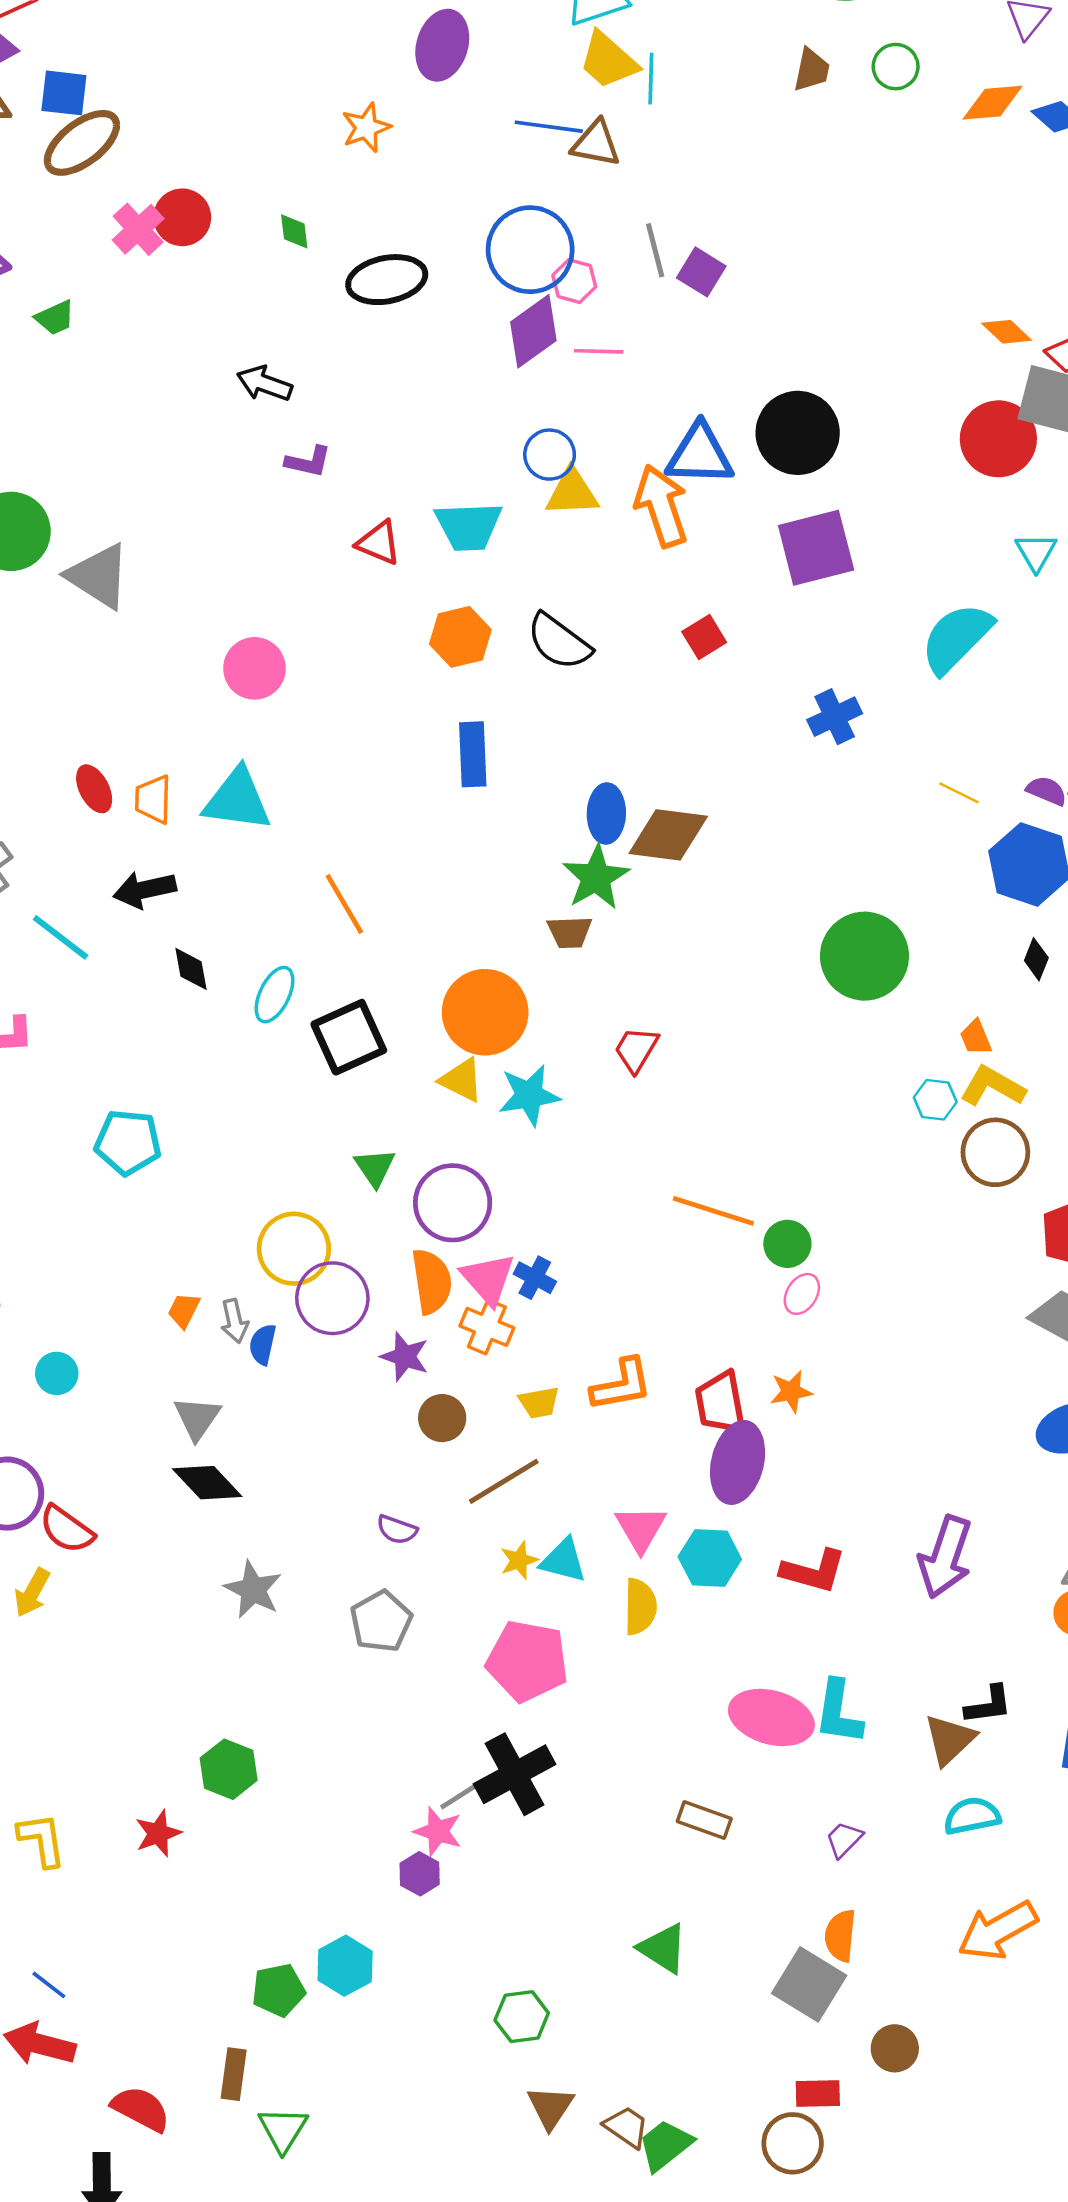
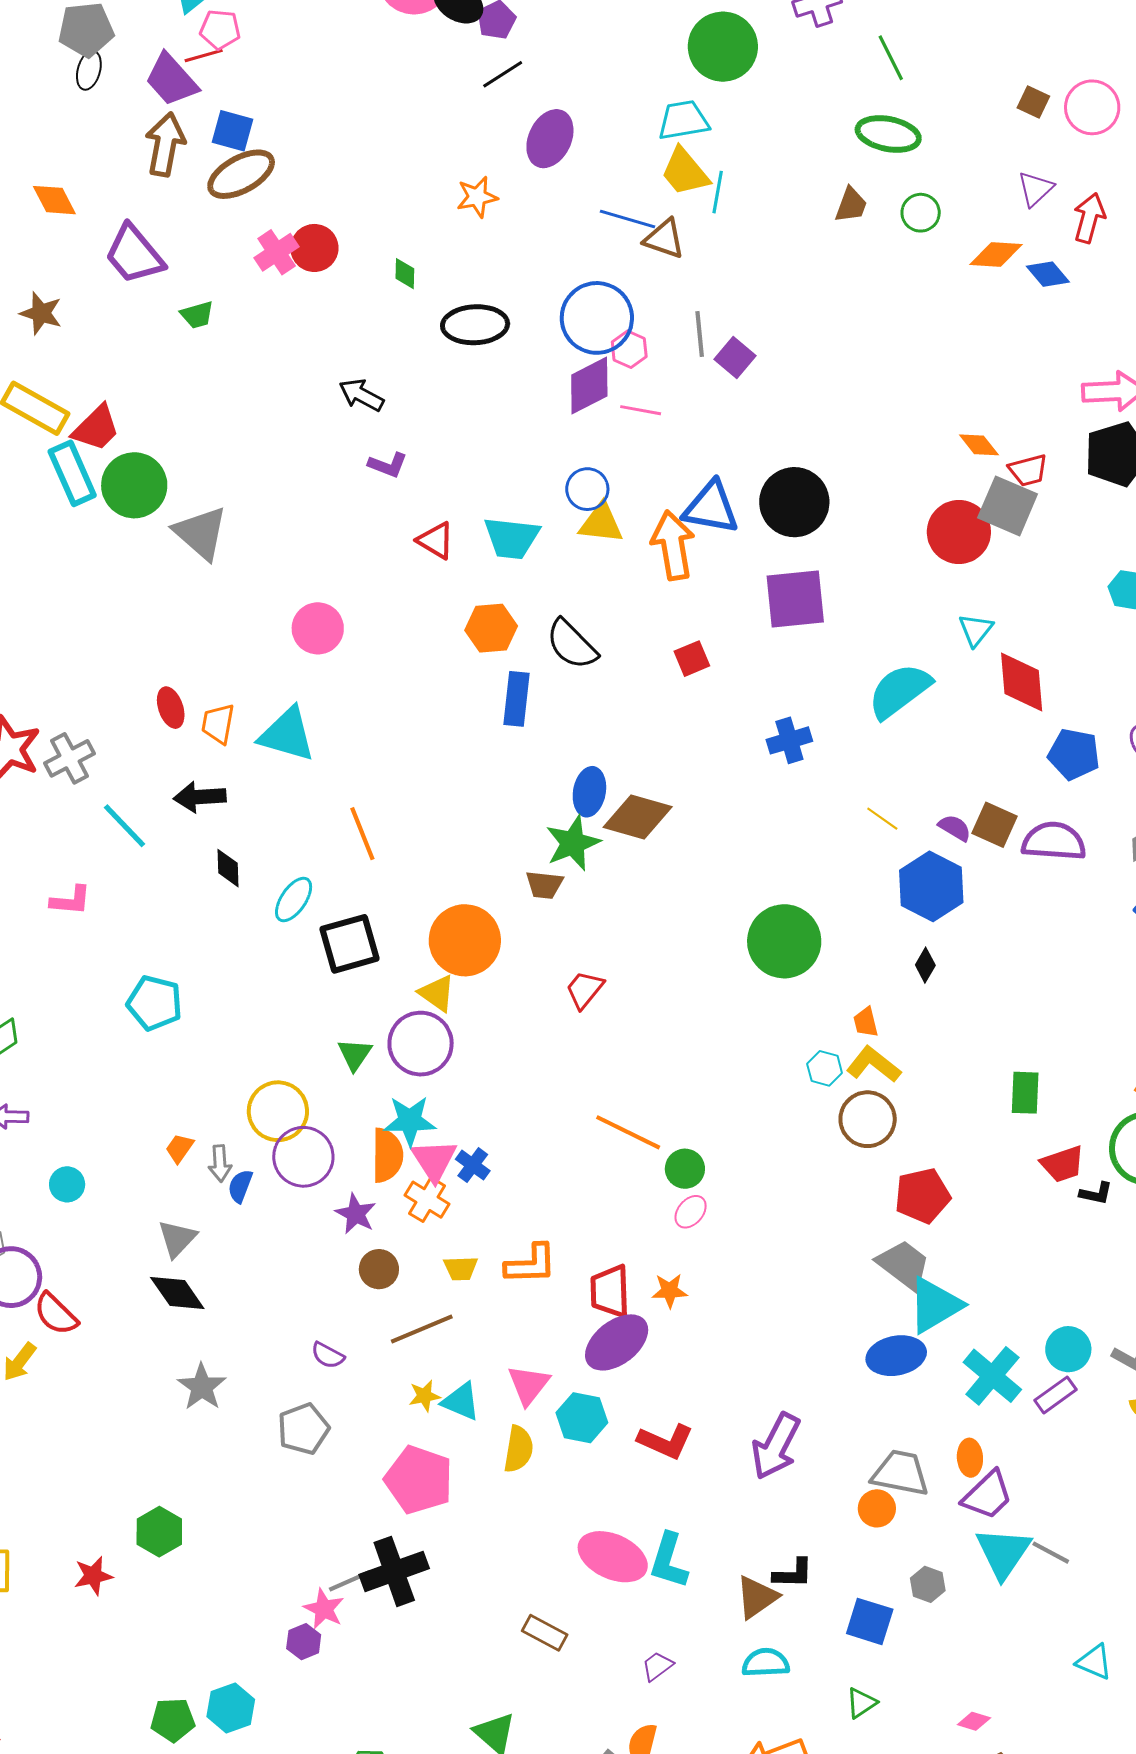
blue rectangle: (473, 754) -> (516, 699), moved
cyan star: (529, 1095) -> (410, 1121), moved
purple circle: (453, 1203) -> (421, 1044), moved
purple ellipse: (738, 1462) -> (617, 1342), turned 30

